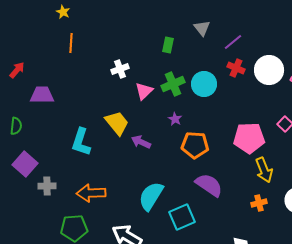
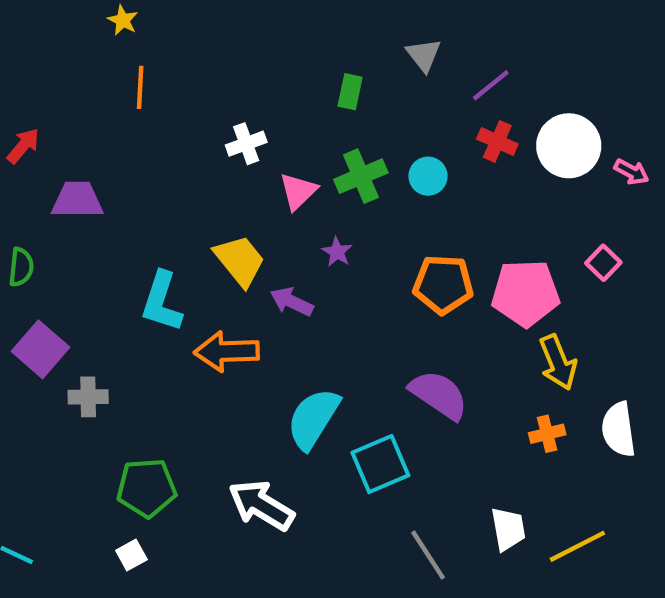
cyan circle: (204, 84) -> (428, 176), size x0.7
purple star: (175, 119) -> (337, 252), moved
orange pentagon: (195, 145) -> (443, 284), moved
orange arrow: (91, 193) -> (227, 351), moved

